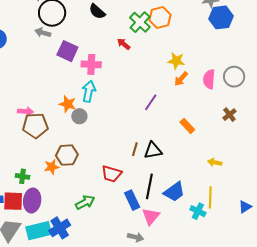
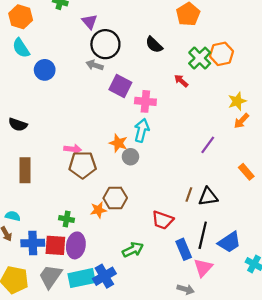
yellow star: (176, 61) -> (237, 101), turned -30

